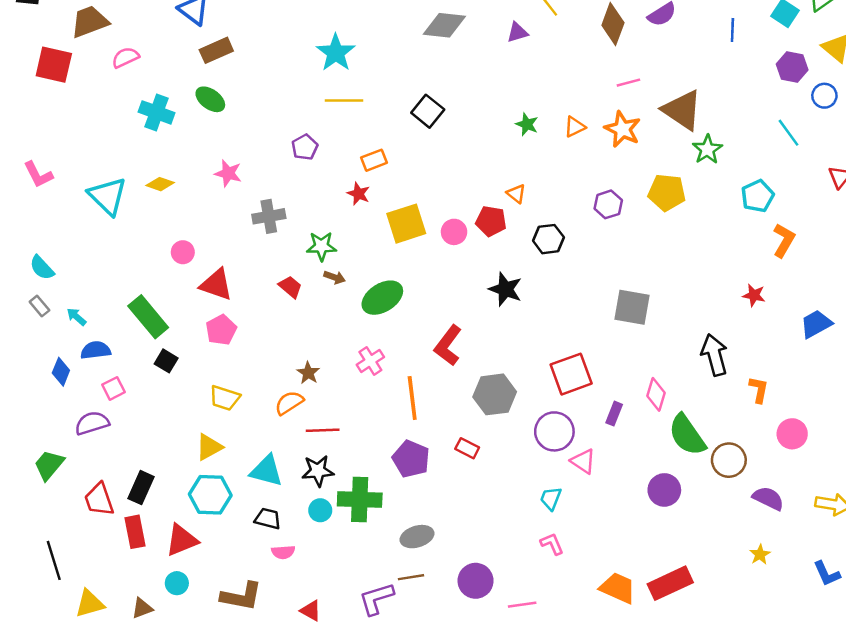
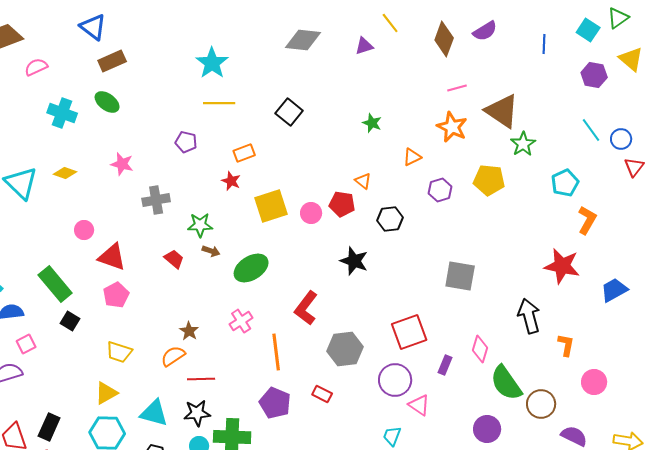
blue circle: (824, 96) -> (621, 139), moved
orange triangle: (575, 127) -> (412, 157), moved
purple pentagon: (305, 147) -> (186, 142), turned -30
red star: (754, 295) -> (562, 266), size x1.8

